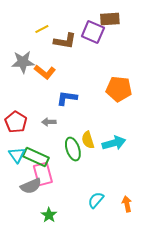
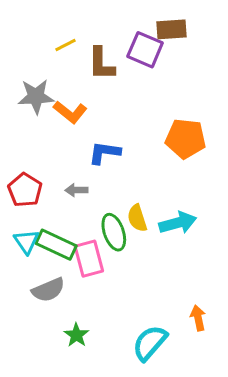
brown L-shape: (65, 41) -> (101, 64), turned 80
pink rectangle: (43, 174) -> (89, 259), moved
cyan semicircle: (96, 200) -> (150, 343), moved, size x1.4

